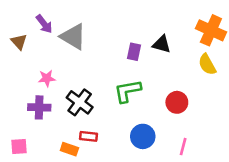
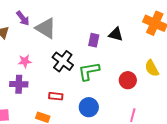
yellow semicircle: (207, 64) -> (152, 68), moved
black cross: (80, 102) -> (63, 61), moved
red rectangle: (88, 136) -> (56, 96), moved
blue circle: (143, 136) -> (89, 107), moved

